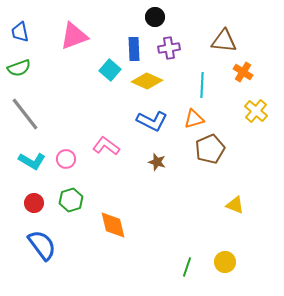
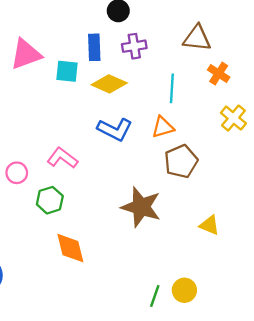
pink triangle: (74, 36) -> (26, 54), moved
cyan square: (110, 70) -> (67, 71), turned -35
brown star: (157, 162) -> (141, 207), moved, size x2.0
green hexagon: (71, 200) -> (50, 200), moved
yellow circle: (225, 262) -> (184, 290), moved

